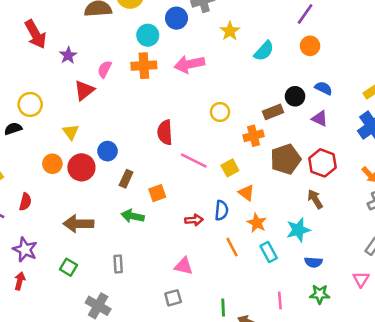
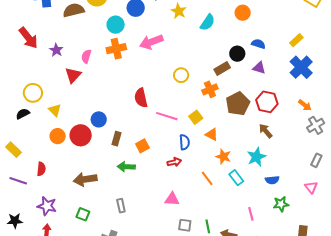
yellow triangle: (71, 132) -> (55, 110), moved
blue semicircle: (221, 210) -> (184, 142), moved
gray square: (173, 298) -> (185, 225), moved, turned 32

